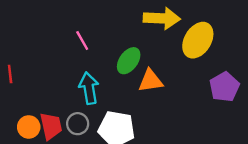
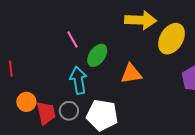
green ellipse: (129, 61) -> (97, 55), moved
orange circle: (29, 127) -> (26, 102), moved

